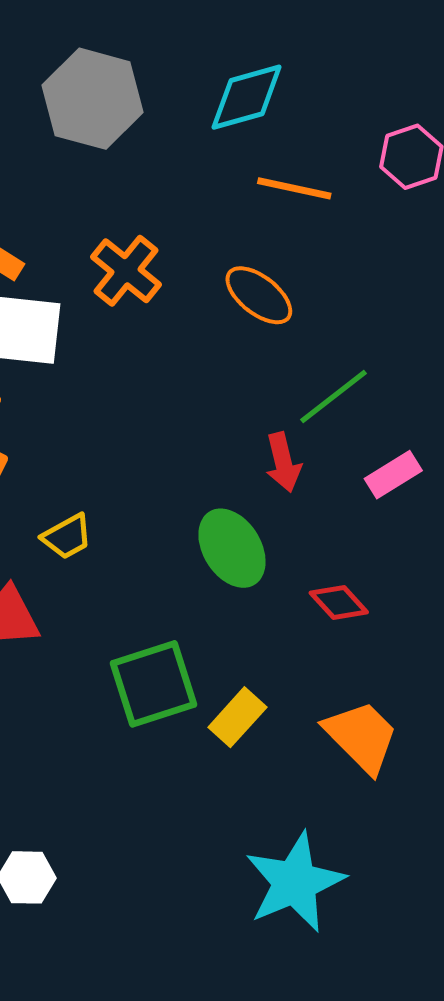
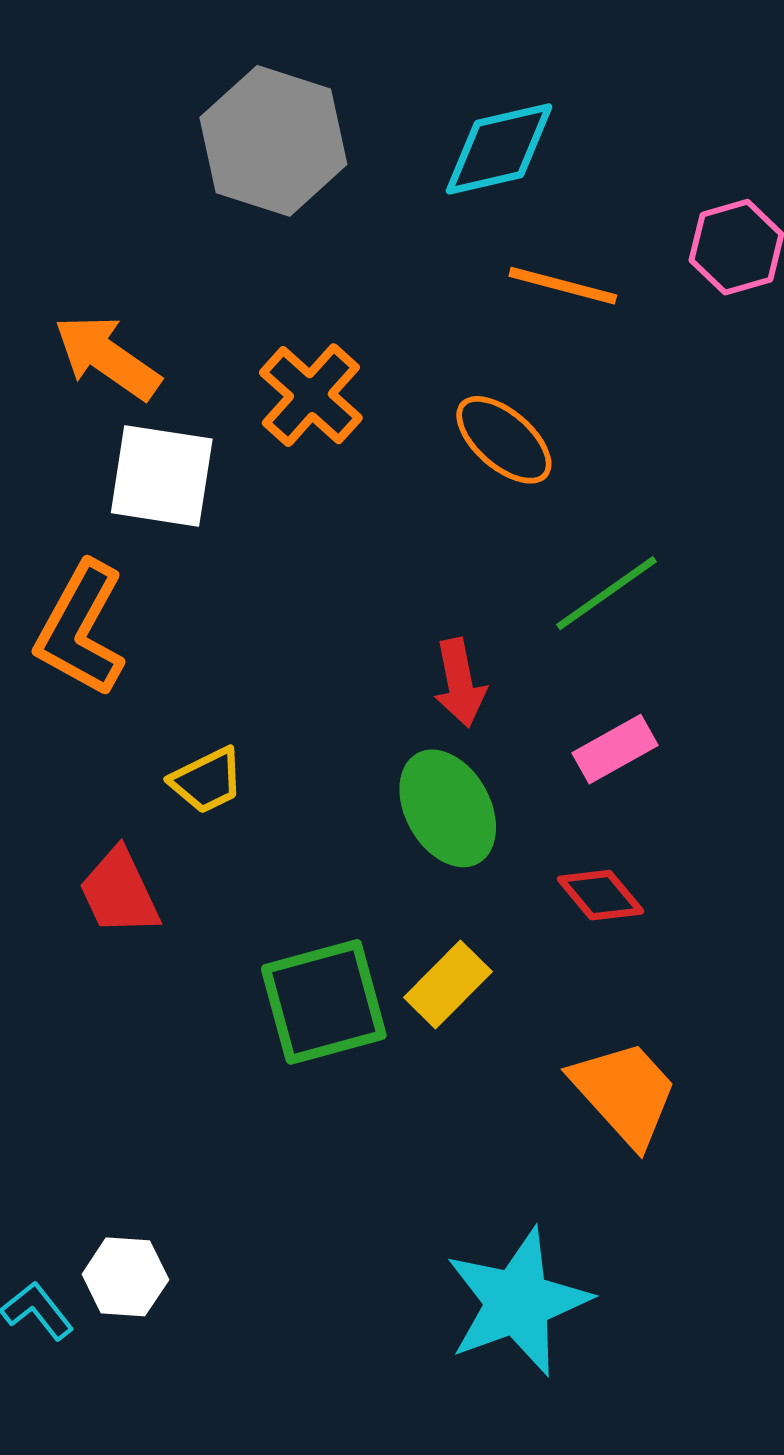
red arrow: (283, 462) -> (460, 683), moved
pink rectangle: (393, 475) -> (615, 749), moved
yellow rectangle: (237, 717) -> (448, 985), moved

